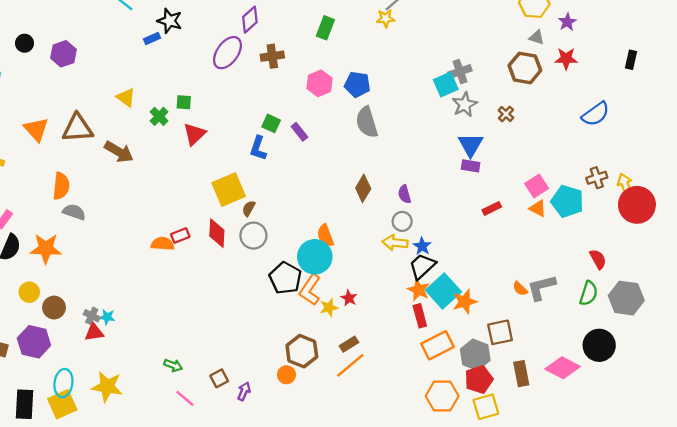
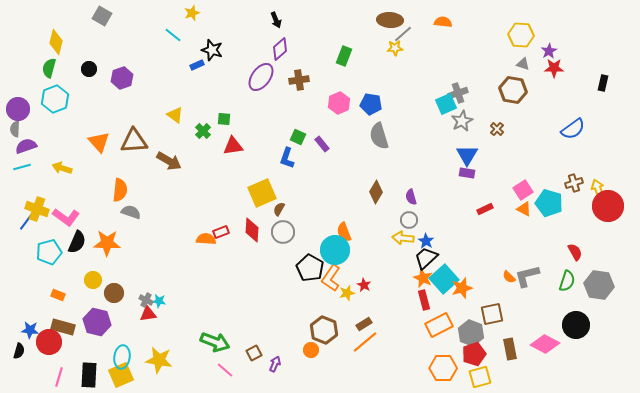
red star: (566, 59) -> (554, 68), moved
red triangle: (194, 134) -> (233, 146), turned 35
green arrow: (173, 365) -> (215, 342), size x1.8

